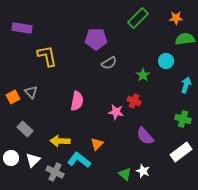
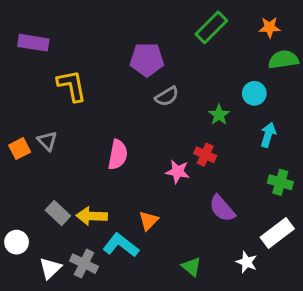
cyan arrow: (186, 85) -> (268, 135), moved
gray rectangle: (25, 129) -> (58, 213), moved
white triangle: (33, 160) -> (50, 268), moved
white star: (143, 171) -> (247, 262), moved

